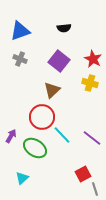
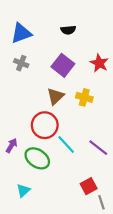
yellow cross: (90, 83) -> (84, 97), moved

